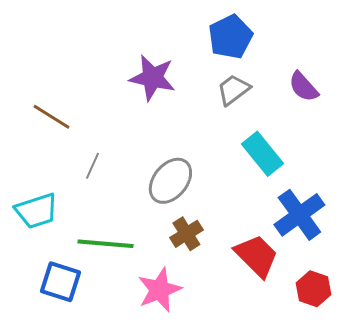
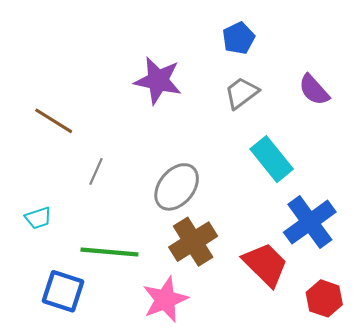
blue pentagon: (230, 37) -> (239, 38), size x0.7
cyan trapezoid: (36, 211) -> (38, 218), size x0.6
brown cross: (186, 234) -> (193, 242), size x1.4

